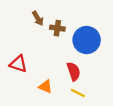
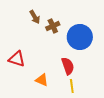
brown cross: (57, 28) -> (53, 26), turned -32
yellow line: (78, 93) -> (72, 86), turned 56

